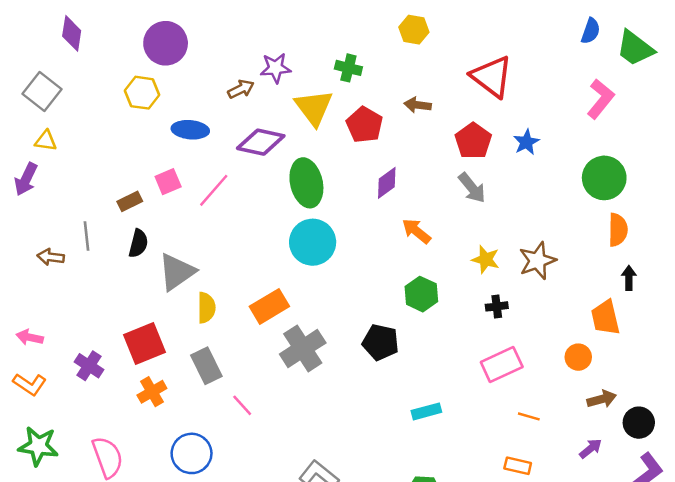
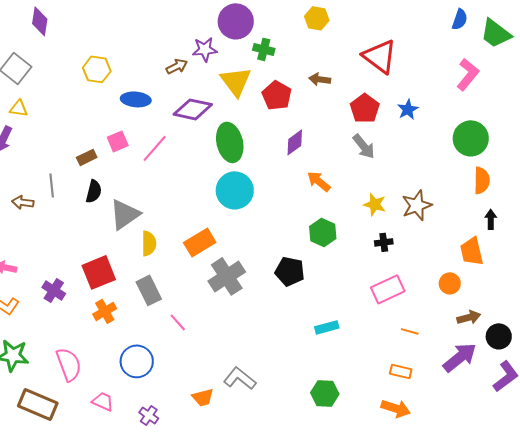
purple circle: (166, 43) -> (236, 21), moved
purple arrow: (591, 449) -> (460, 357), size x1.8

